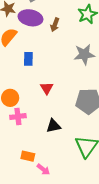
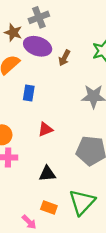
red triangle: (47, 88) -> (45, 129), turned 32
orange rectangle: (28, 156) -> (49, 207), moved

